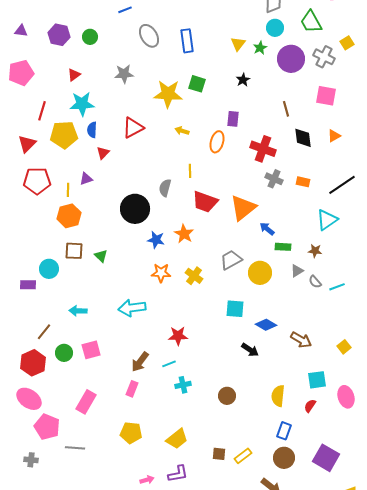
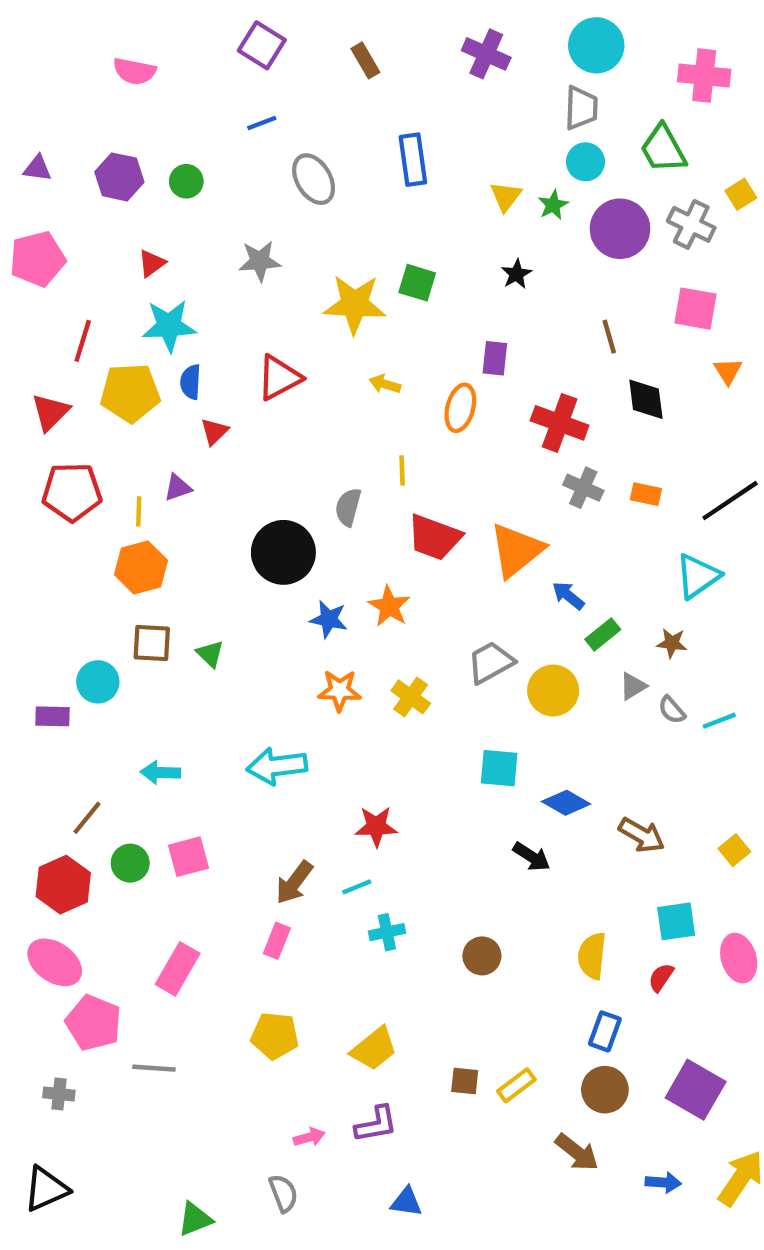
blue rectangle: (187, 41) -> (413, 160), moved
orange triangle: (334, 136) -> (728, 371), moved, turned -32
green rectangle: (283, 247) -> (603, 634), turned -42

